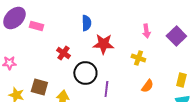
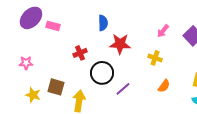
pink arrow: (146, 31) -> (163, 31), turned 48
red cross: (63, 53) -> (80, 53), turned 32
purple line: (106, 89) -> (123, 89), turned 42

